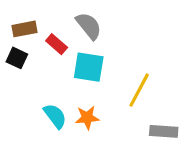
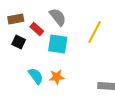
black square: (17, 58) -> (19, 42), moved
yellow line: (139, 90) -> (95, 32), moved

